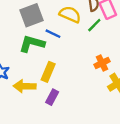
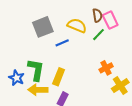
blue line: (53, 34) -> (62, 43), turned -48
green L-shape: (32, 44) -> (36, 70), moved, turned 85

